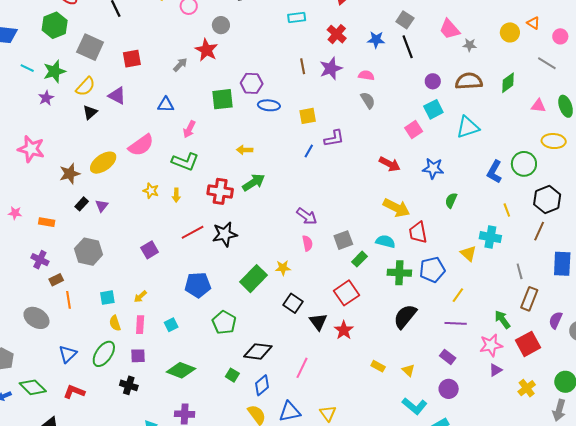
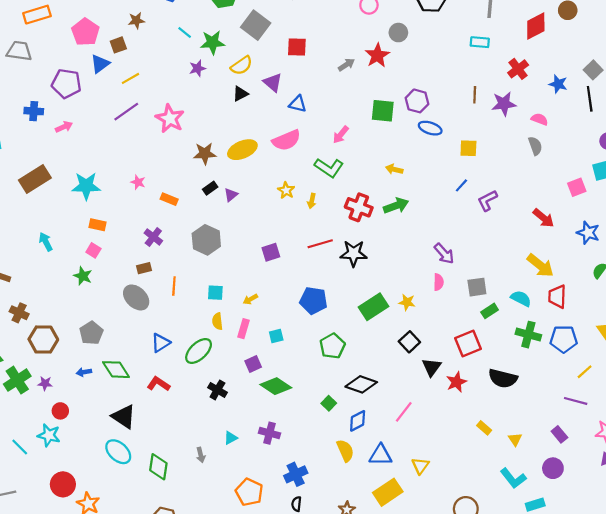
blue triangle: (166, 105) -> (298, 104), moved
purple L-shape: (334, 138) -> (487, 200), moved, turned 150
brown rectangle: (56, 280) -> (144, 268), moved
black semicircle: (405, 316) -> (503, 378), moved, turned -128
purple square: (138, 356) -> (253, 364), moved, turned -35

